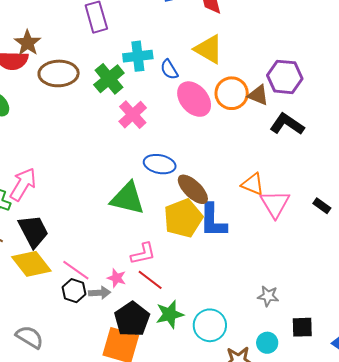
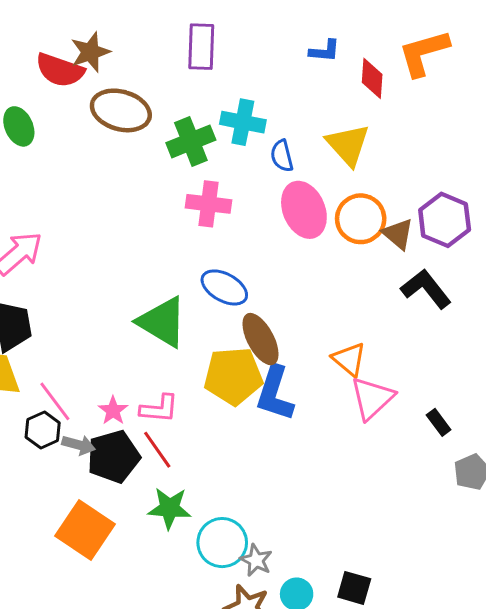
pink cross: (133, 115) -> (209, 204), turned 32
pink star: (117, 278) -> (113, 411), moved
gray star: (268, 296) -> (256, 560), moved
black pentagon: (132, 319) -> (113, 457), moved

